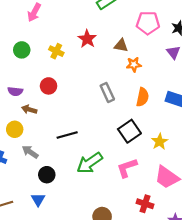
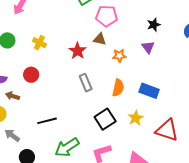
pink pentagon: (148, 23) -> (107, 16), moved
red star: (87, 39) -> (78, 51), moved
orange star: (134, 64) -> (119, 56), moved
yellow star: (160, 142) -> (136, 118), moved

